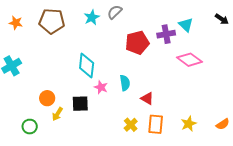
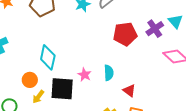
purple cross: (166, 34) -> (155, 29), turned -30
cyan diamond: (87, 66) -> (48, 57), moved
black square: (80, 104) -> (62, 89), size x1.4

